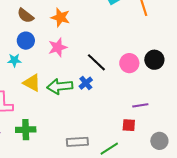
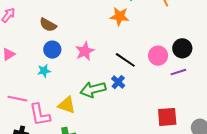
orange star: (60, 17) -> (119, 16), moved
yellow triangle: (32, 83) -> (67, 105), moved
purple line: (140, 105) -> (178, 72), moved
red square: (129, 125) -> (167, 117), size x1.5

